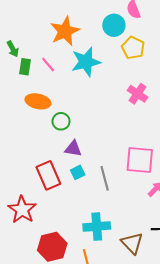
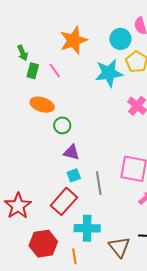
cyan star: (86, 62) -> (109, 73), moved
red rectangle: (48, 175) -> (64, 201), moved, turned 60

